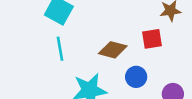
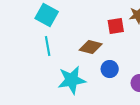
red square: (152, 39) -> (116, 26), moved

